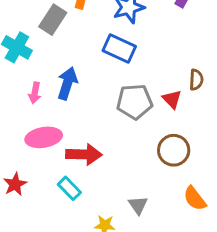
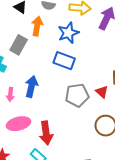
red arrow: (84, 154) -> (46, 133), turned 85

